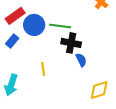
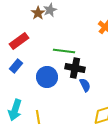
blue circle: (34, 25) -> (47, 77), moved
yellow line: (43, 69) -> (38, 117), moved

